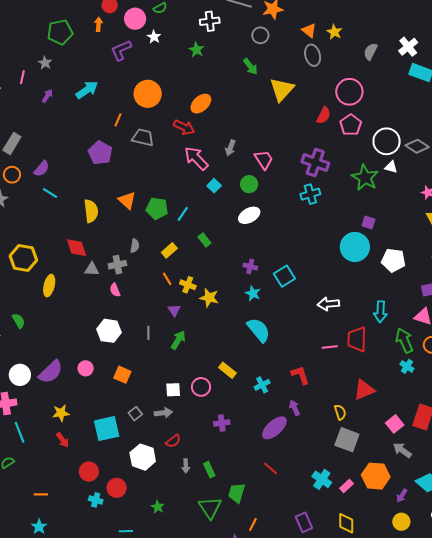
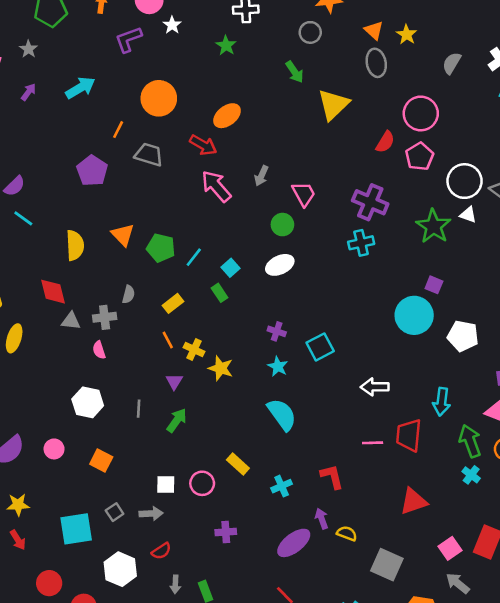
cyan square: (214, 186) -> (230, 268), moved
yellow semicircle: (340, 412) -> (347, 533), moved, turned -56

